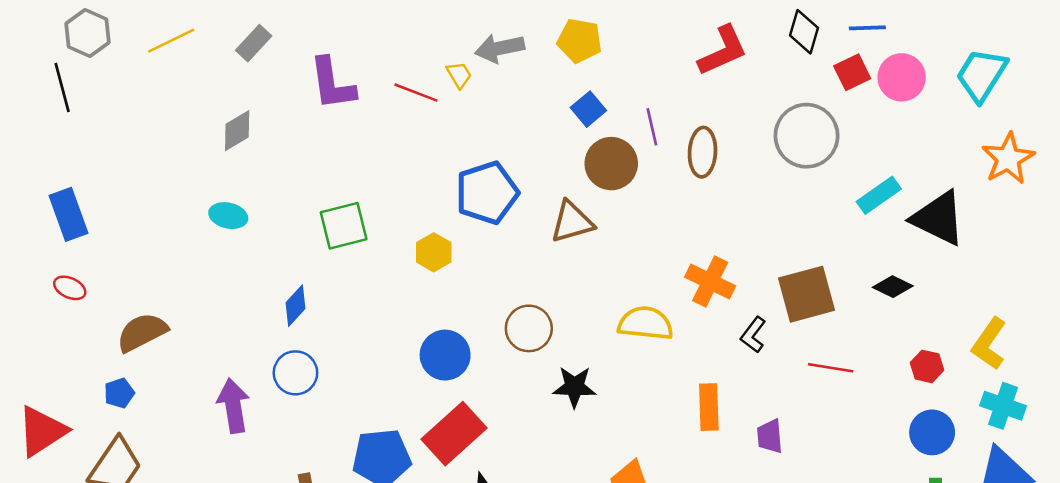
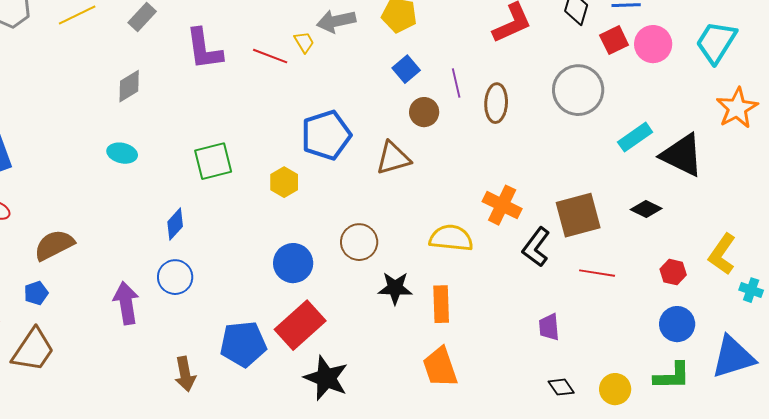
brown circle: (611, 164) -> (424, 112), size x0.7
black L-shape: (753, 335) -> (536, 247), size x1.4
cyan cross: (1003, 406) -> (751, 290), moved, size x0.7
orange rectangle: (709, 407) -> (441, 304), moved

